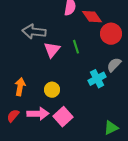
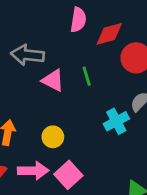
red diamond: (92, 17) -> (109, 34), turned -70
pink triangle: (52, 50) -> (53, 80), turned -42

